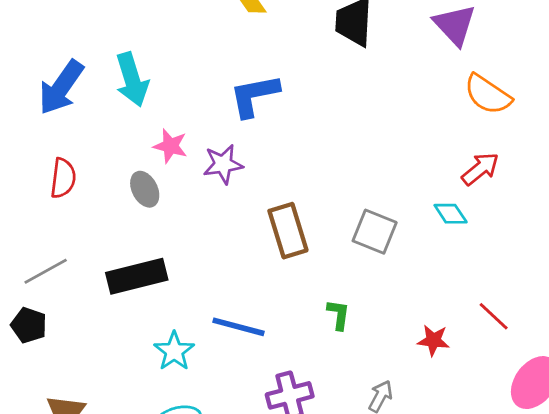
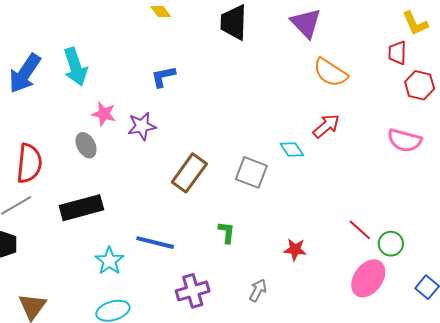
blue L-shape: (254, 95) -> (163, 77), size x0.7
red semicircle: (63, 178) -> (29, 163), moved, size x1.4
cyan diamond: (451, 214) -> (292, 150), moved
brown rectangle: (288, 231) -> (189, 173), turned 54
red line: (494, 316) -> (360, 230), moved

